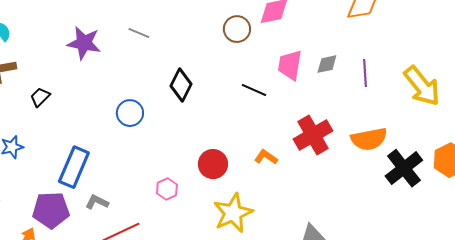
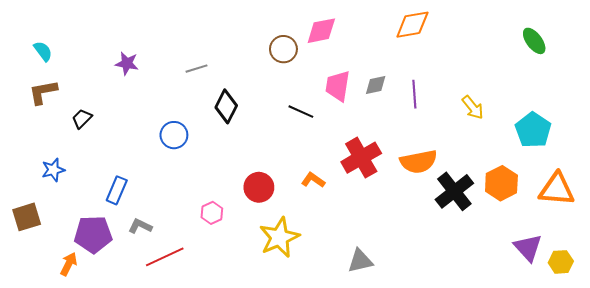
gray line: (139, 33) -> (196, 69), moved, turned -40
purple star: (84, 43) -> (127, 63), size x0.7
yellow arrow: (422, 86) -> (473, 107), size x0.6
blue rectangle: (74, 167) -> (117, 190), size x0.7

